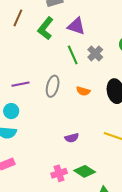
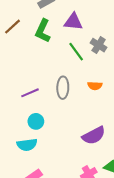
brown line: (18, 18) -> (12, 27), turned 36
cyan circle: (11, 111) -> (36, 121), moved
purple semicircle: (72, 138) -> (94, 135), size x1.6

